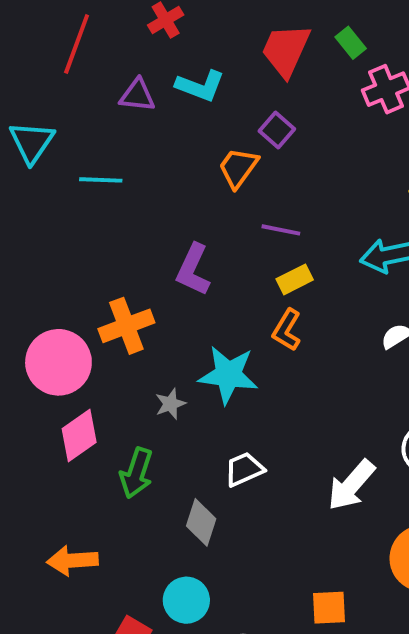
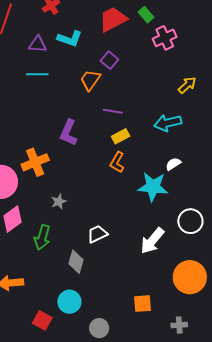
red trapezoid: (286, 50) -> (113, 19), turned 40
cyan line: (101, 180) -> (37, 74), moved
cyan star: (228, 375) -> (153, 187), moved

